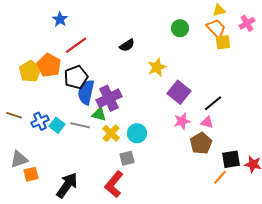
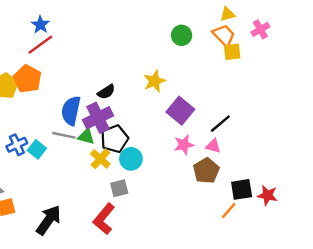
red line: (76, 45) -> (40, 45), moved
black semicircle: (127, 45) -> (106, 92), moved
black pentagon: (76, 77) -> (114, 139), moved
gray line: (80, 125) -> (64, 135), moved

